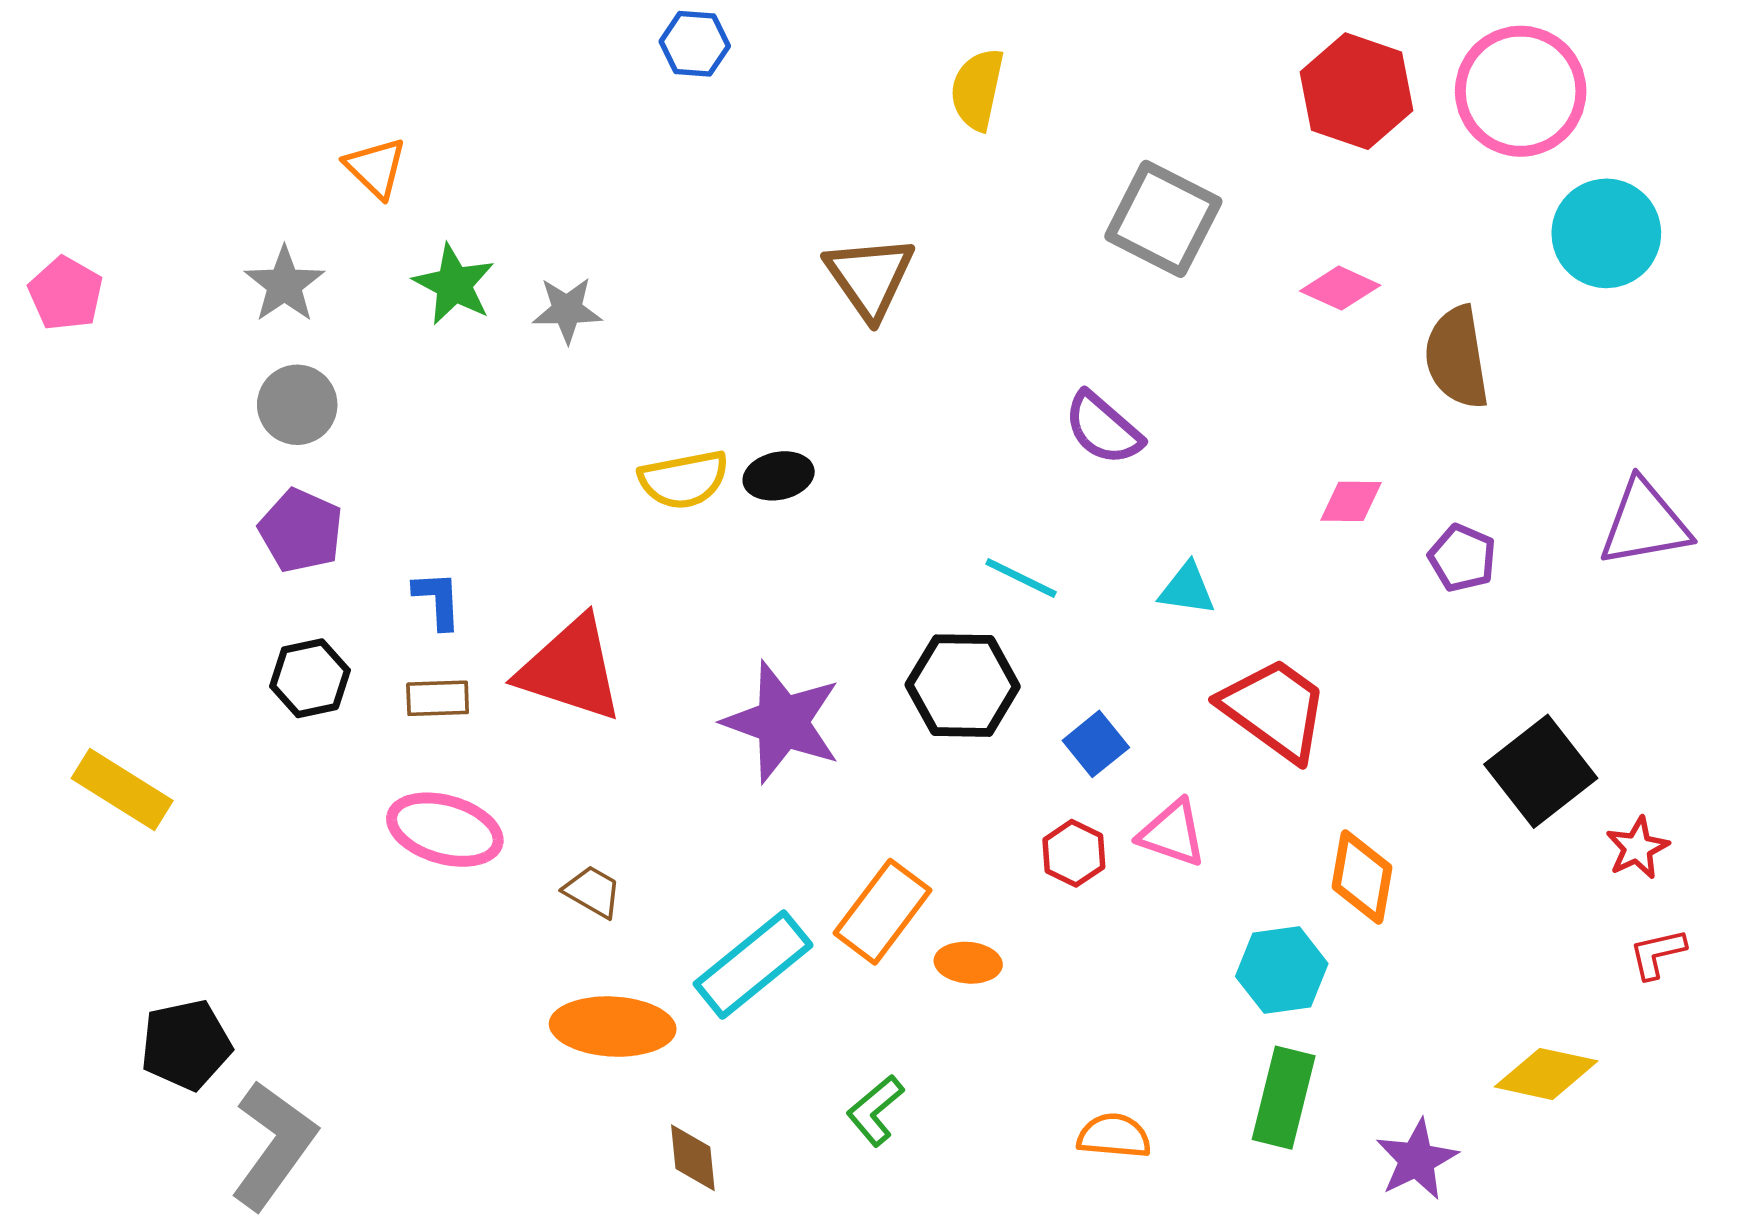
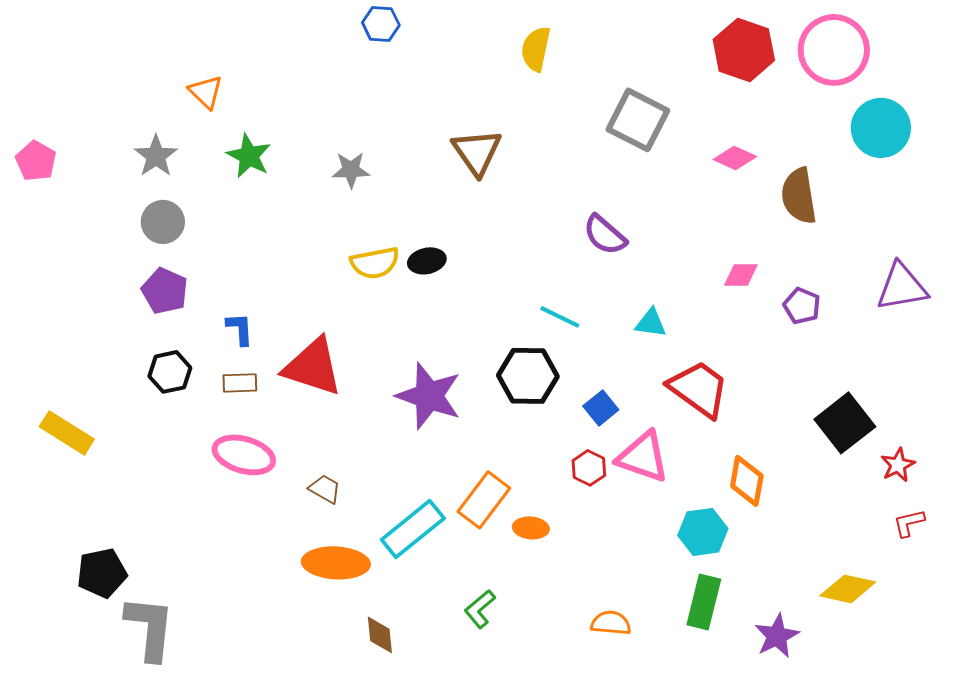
gray star: (567, 310) -> (351, 170), moved
pink triangle: (1172, 833) -> (643, 457), size x1.4
gray L-shape: (273, 1145) -> (150, 628), turned -30

